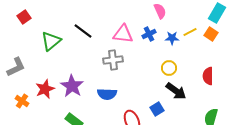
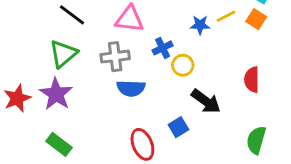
blue cross: (149, 34) -> (163, 48), moved
green triangle: (51, 41) -> (63, 54), moved
yellow circle: (169, 68) -> (183, 65), moved
blue semicircle: (107, 94) -> (131, 88), moved

